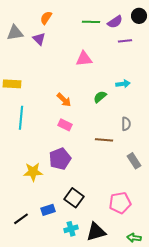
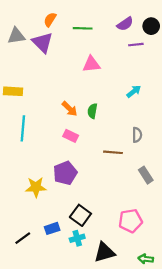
black circle: (139, 16) -> (151, 26), moved
green line: (91, 22) -> (83, 28), moved
purple triangle: (39, 39) -> (42, 42), size x1.5
cyan arrow: (123, 84) -> (134, 91), turned -32
green semicircle: (100, 97) -> (92, 111), moved, turned -40
cyan cross: (71, 229) -> (77, 238), moved

